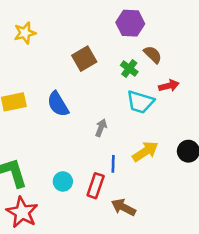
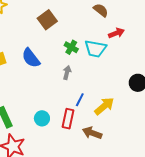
green cross: (129, 69) -> (71, 47), moved
yellow arrow: (145, 152) -> (104, 106), moved
blue line: (113, 164) -> (80, 100), turned 32

